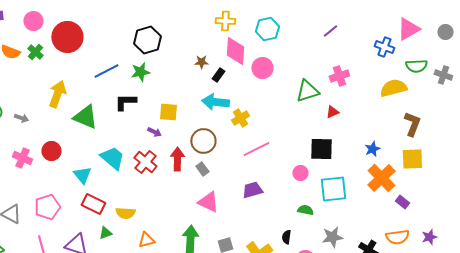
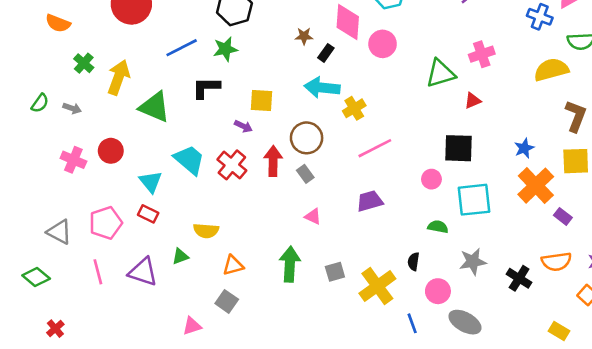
green cross: (35, 52) -> (84, 63), moved
pink triangle: (208, 202) -> (313, 216), size x0.6
red rectangle: (93, 204) -> (148, 214), moved, size x0.7

